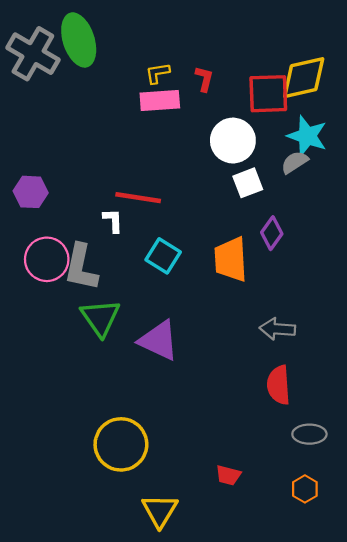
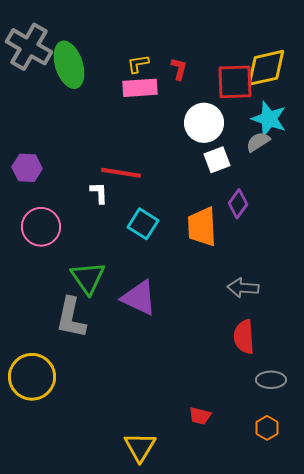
green ellipse: (79, 40) -> (69, 65), moved
gray L-shape: (81, 267) -> (71, 318), moved
yellow circle: (121, 444) -> (32, 377), moved

